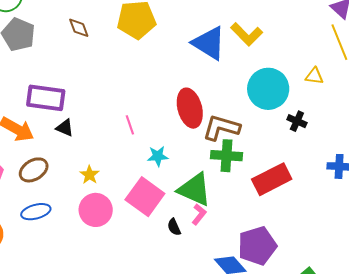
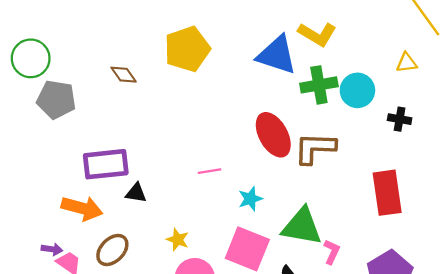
cyan circle: (268, 89) -> (357, 90), size x0.7
pink line: (130, 125) -> (210, 171), turned -66
green cross: (226, 156) -> (319, 85), moved
red rectangle: (272, 179) -> (387, 193), turned -57
pink L-shape: (199, 214) -> (332, 252), moved

